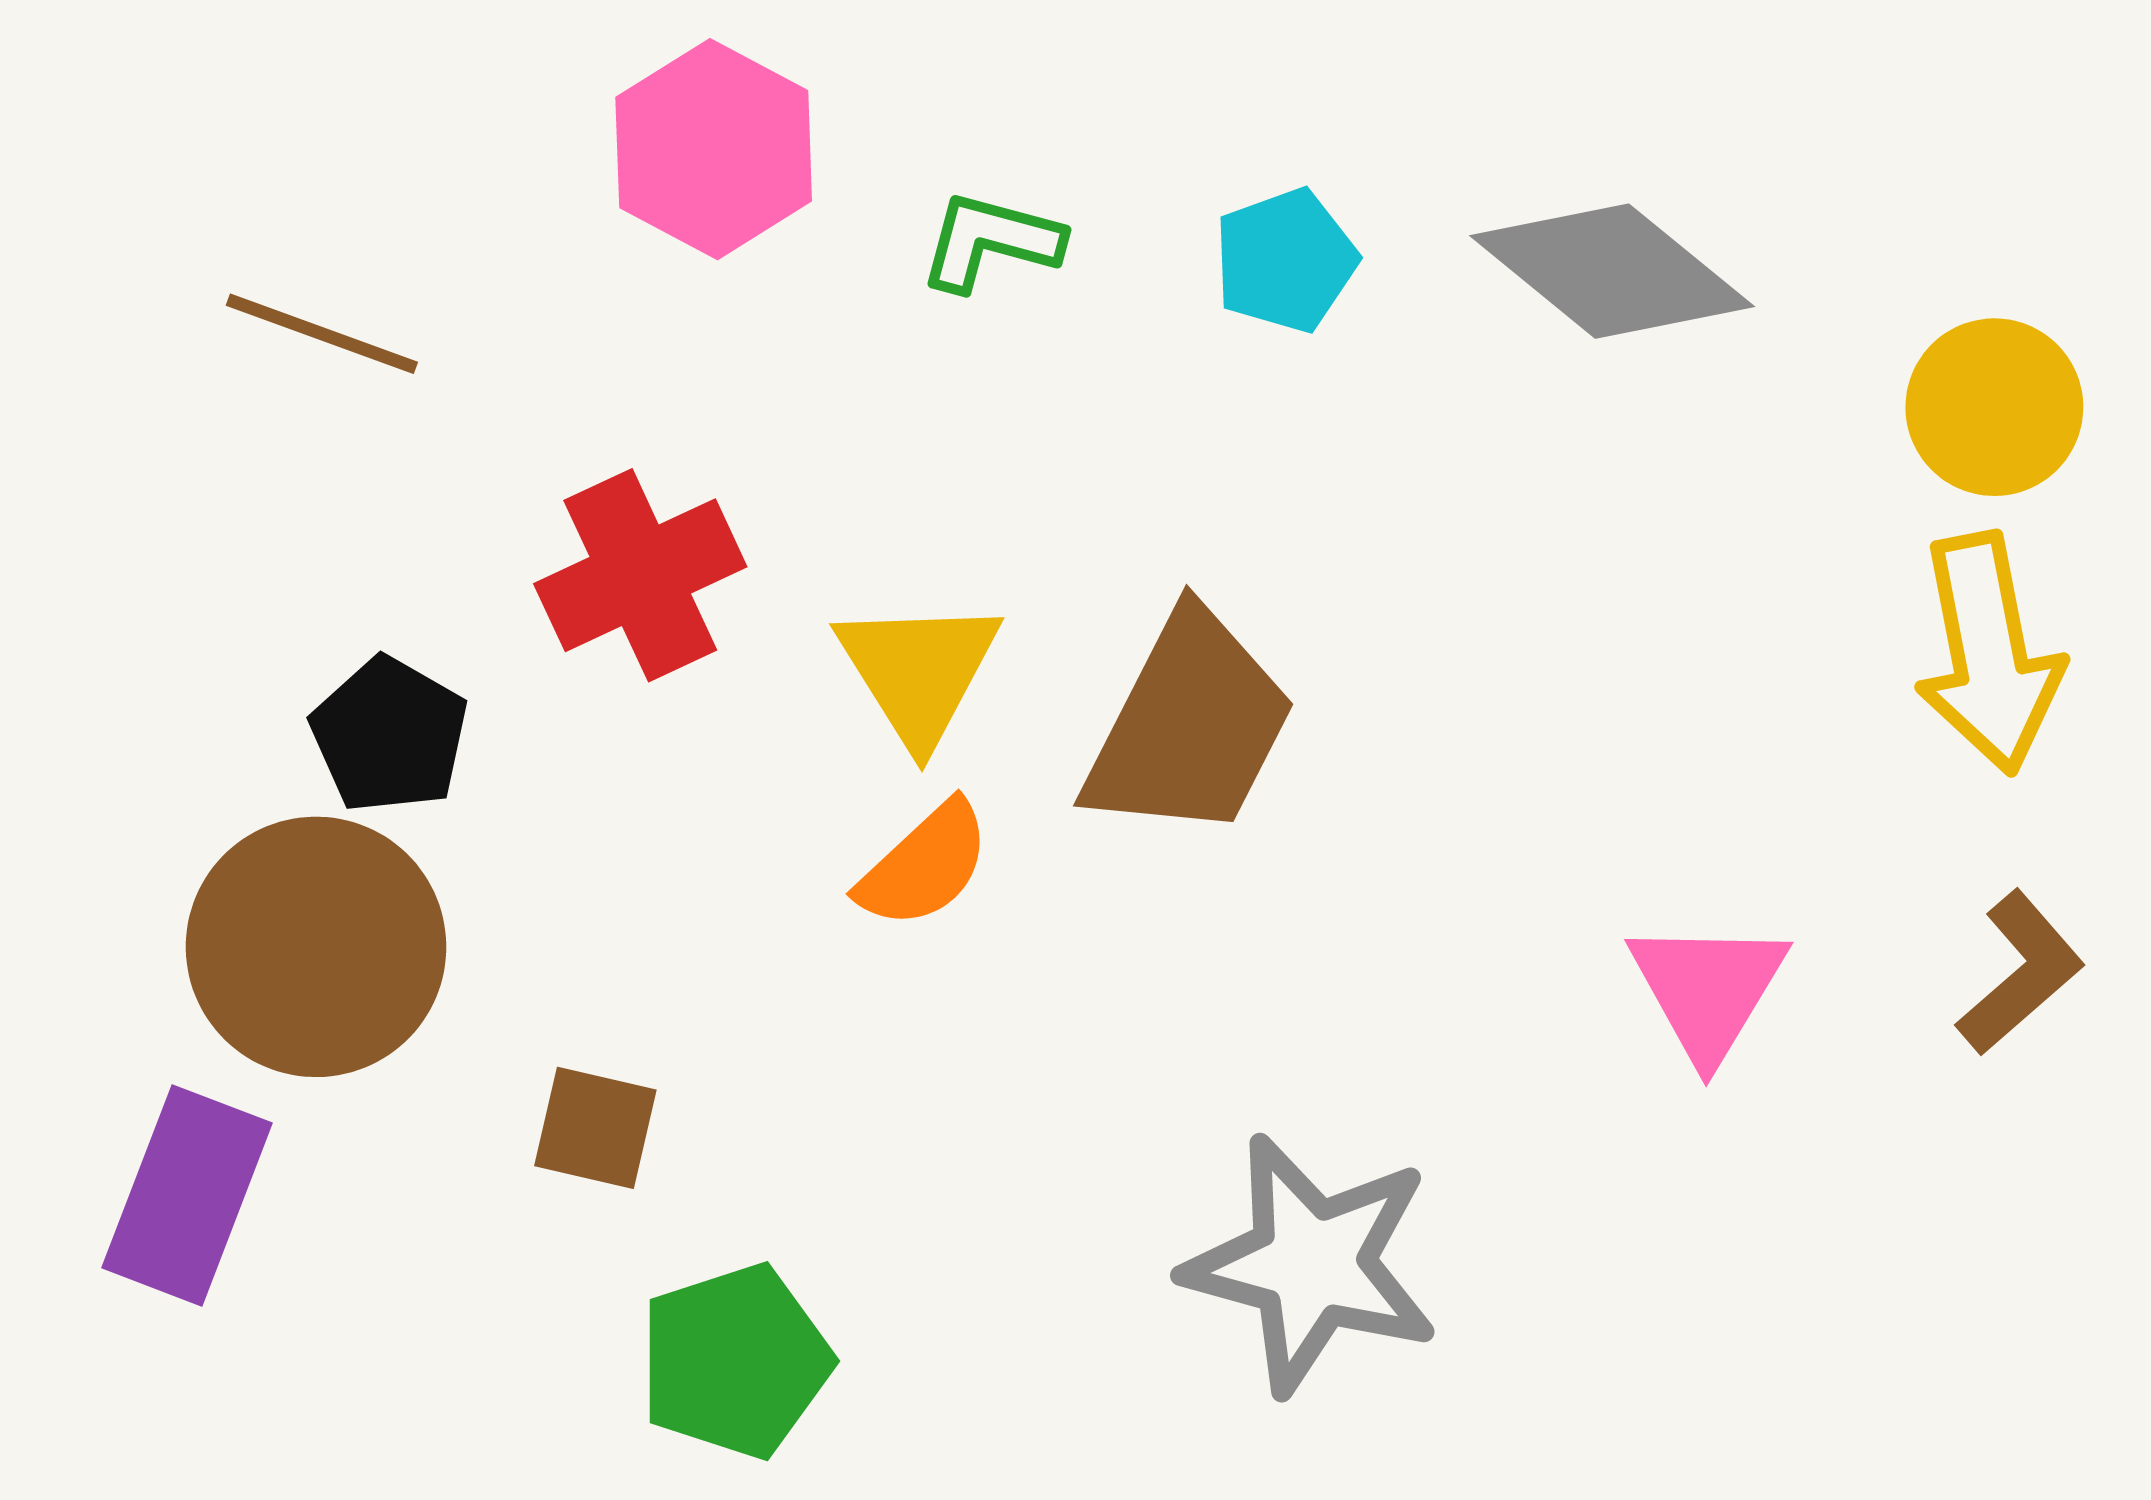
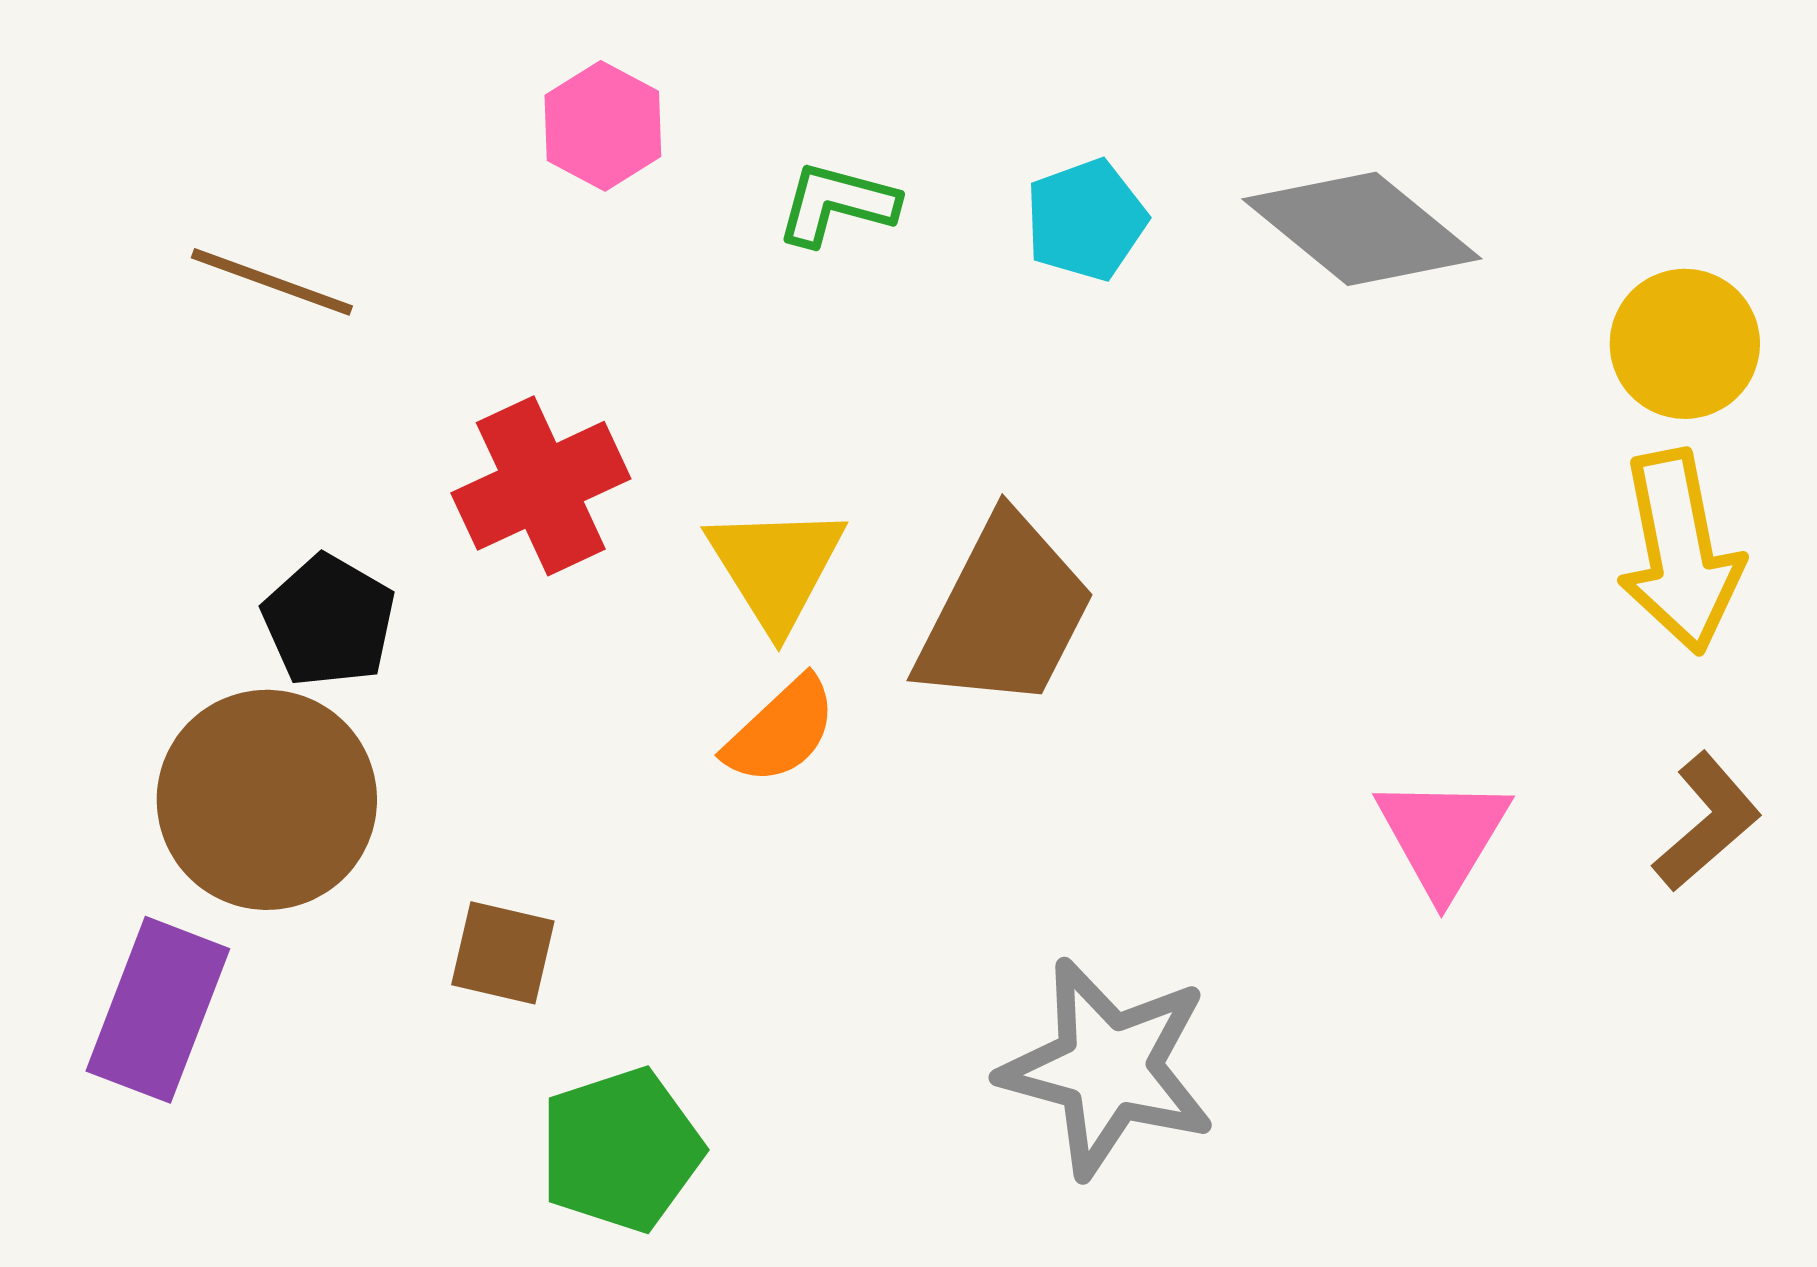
pink hexagon: (714, 149) -> (603, 126), size x0.7

